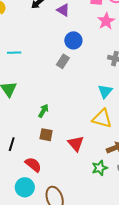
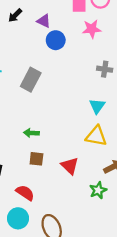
pink star: (106, 21) -> (92, 29), turned 30
blue circle: (73, 40) -> (56, 40), moved
gray rectangle: (63, 61) -> (31, 80), moved, size x1.5
green arrow: (43, 111) -> (31, 133), turned -112

